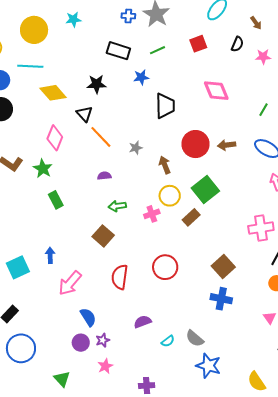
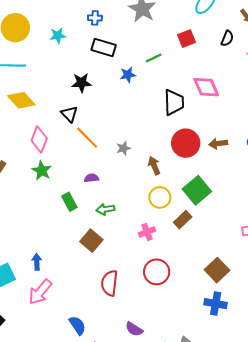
blue cross: (128, 16) -> (95, 18), moved
cyan star: (73, 19) -> (58, 36), moved
green line: (158, 50) -> (154, 58), moved
yellow diamond: (53, 93) -> (21, 100), moved
black trapezoid: (165, 106) -> (174, 102), moved
green star: (43, 169) -> (42, 171), moved
green rectangle: (56, 200) -> (69, 202), moved
pink cross: (152, 214) -> (147, 232), moved
pink arrow: (70, 283) -> (40, 292), moved
purple semicircle: (143, 322) -> (134, 329), turned -126

